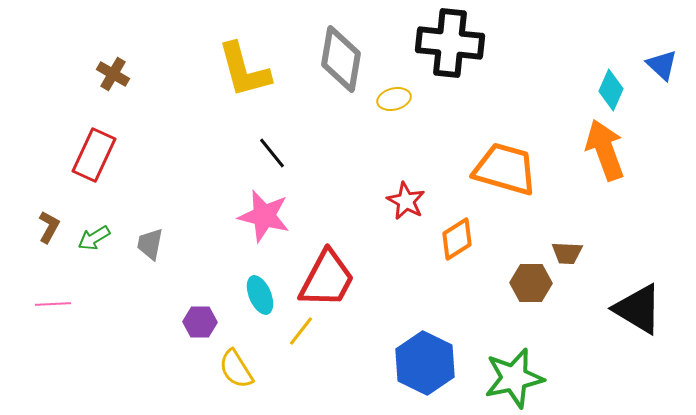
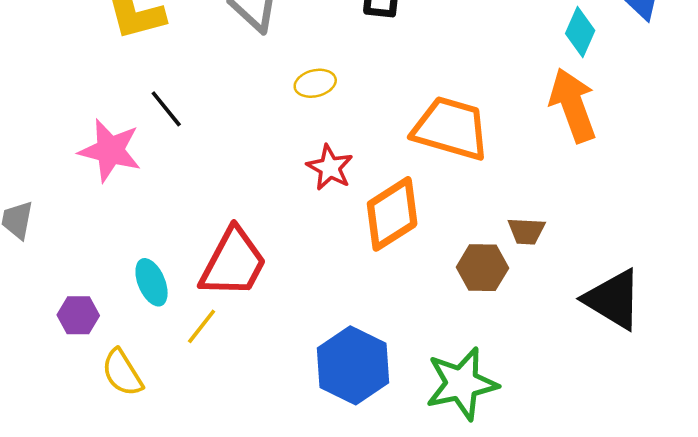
yellow ellipse: (394, 99) -> (315, 83), moved
pink star: (264, 216) -> (110, 150), moved
orange diamond: (457, 239) -> (392, 214), size x1.4

